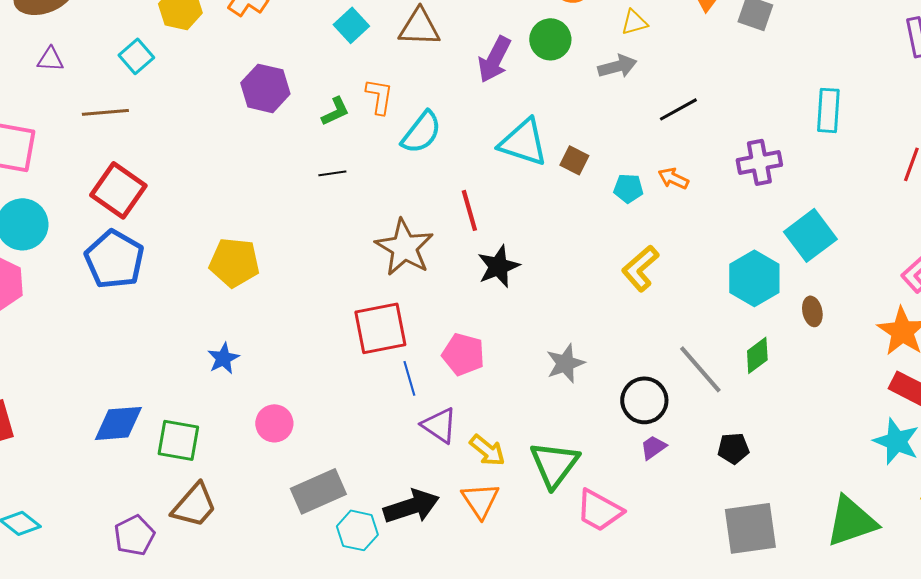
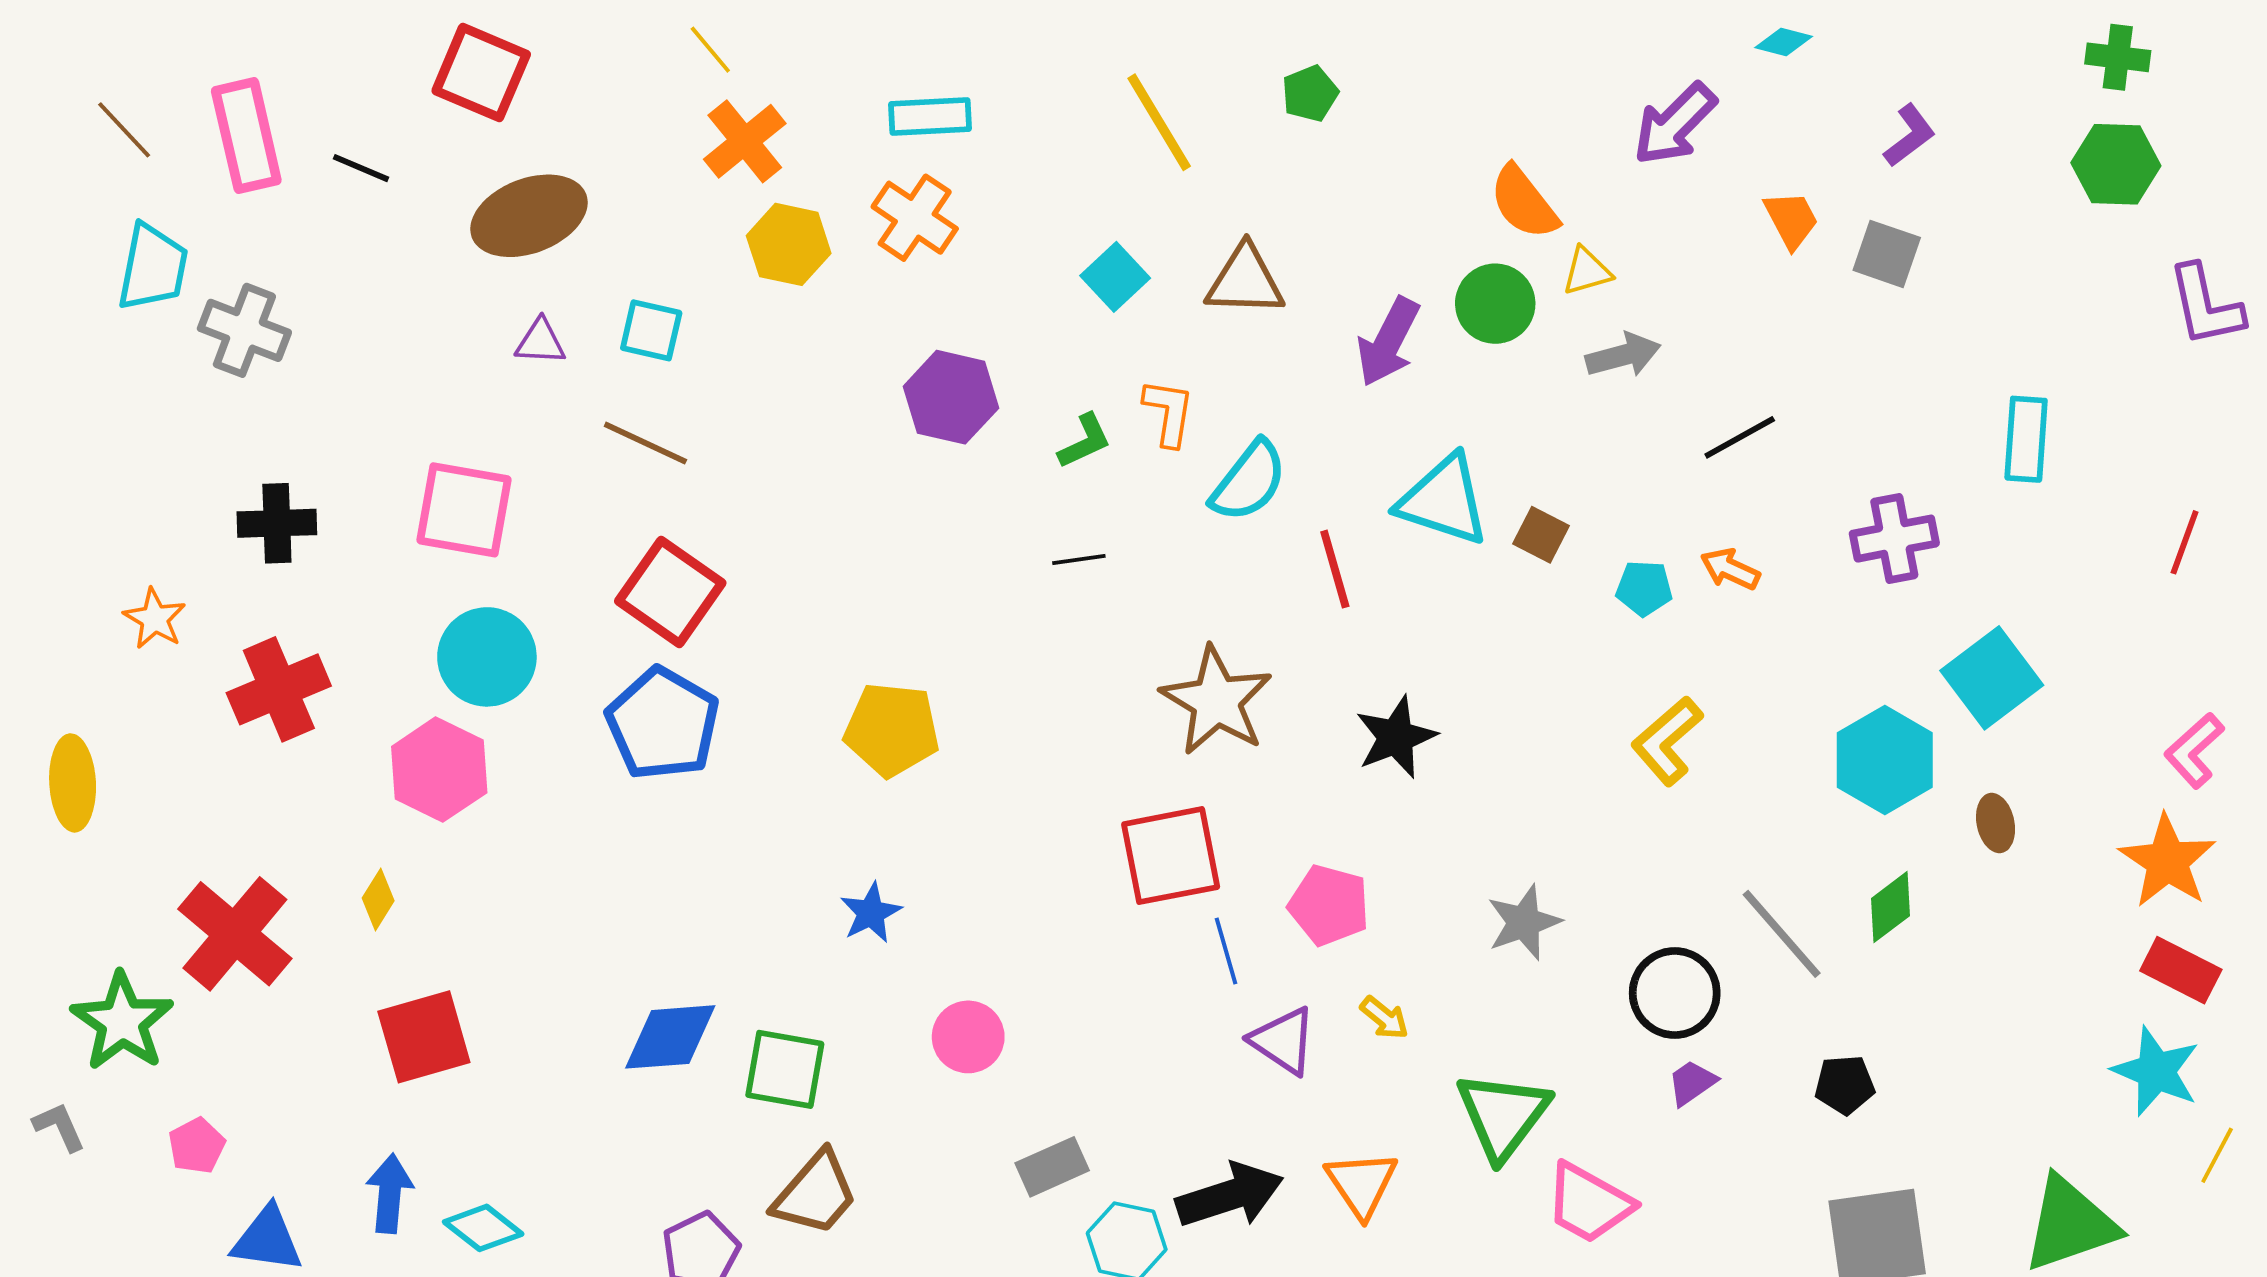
yellow triangle: (634, 22) -> (1587, 271), moved
cyan square: (136, 56) -> (651, 330), moved, turned -36
brown line: (105, 112) -> (645, 443), turned 30
red line: (469, 210) -> (1335, 569), moved
yellow arrow: (487, 450) -> (1384, 1018), moved, size x0.7
gray rectangle: (318, 491) -> (1052, 1167), size x0.7

